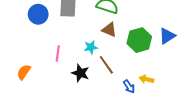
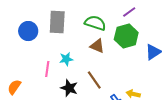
green hexagon: (139, 40) -> (126, 36), moved
cyan star: (91, 47) -> (66, 59), moved

